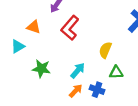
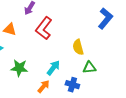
yellow semicircle: (105, 50) -> (78, 47), turned -35
orange arrow: (76, 91) -> (44, 86), moved

